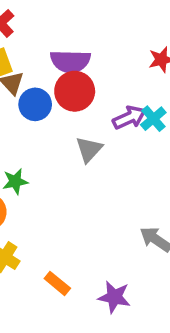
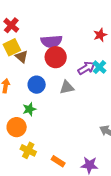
blue circle: (35, 104) -> (37, 85), moved
gray triangle: (89, 149) -> (67, 87), turned 42

